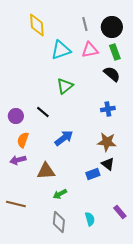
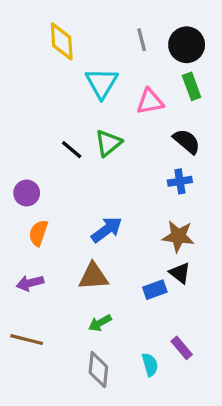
cyan triangle: (61, 50) -> (102, 83), turned -40
pink triangle: (90, 50) -> (150, 101), moved
black semicircle: (112, 74) -> (187, 141), moved
black line: (43, 112) -> (72, 150), moved
purple arrow: (18, 160) -> (30, 283), moved
brown triangle: (46, 171) -> (93, 276), moved
purple rectangle: (120, 212) -> (182, 348), moved

